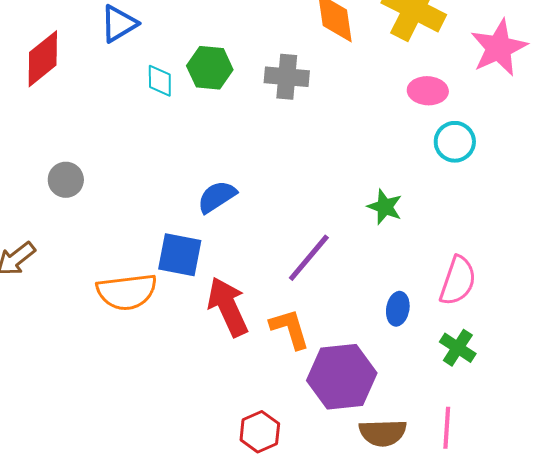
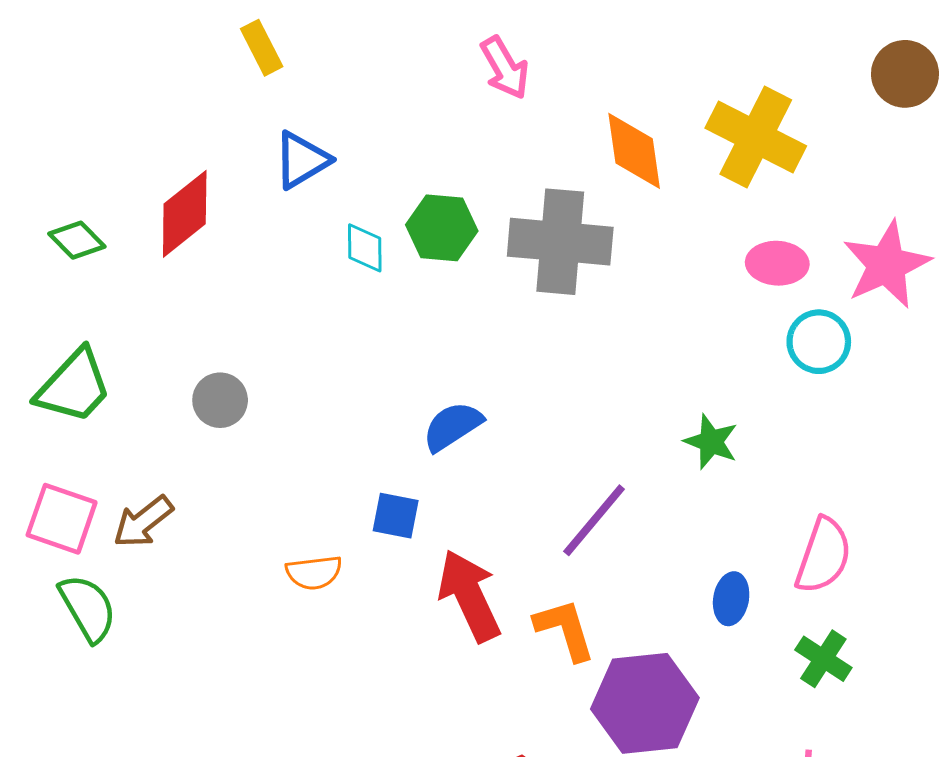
pink star: (499, 48) -> (887, 265), moved
gray cross: (287, 77) -> (560, 242), size x1.5
blue square: (180, 255) -> (396, 516), size x0.7
orange semicircle: (127, 292) -> (314, 573), size x0.6

